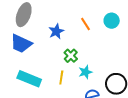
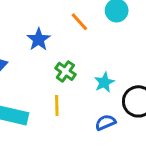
cyan star: (85, 72) -> (104, 82), moved

